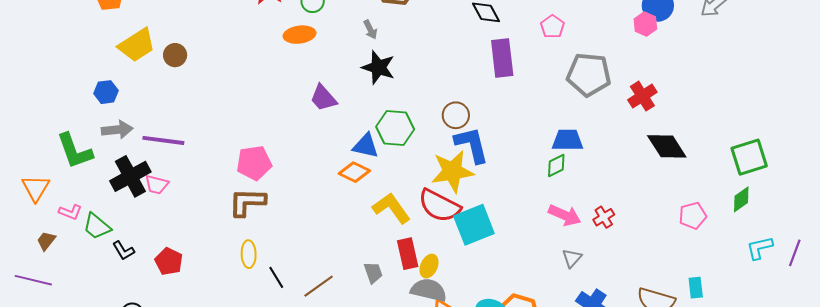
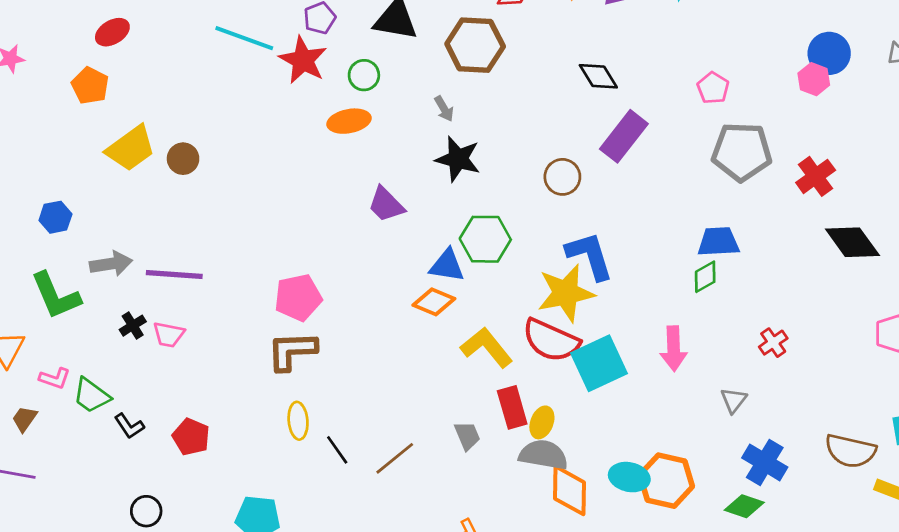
pink pentagon: (552, 27) -> (713, 88), moved
purple rectangle: (502, 58) -> (624, 136), turned 48
blue hexagon: (106, 92) -> (55, 217), moved
brown circle: (456, 115) -> (562, 177), moved
black cross: (130, 176) -> (133, 326), size x0.5
pink arrow: (565, 215) -> (674, 349), moved, turned 68

